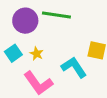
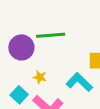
cyan square: (13, 53) -> (19, 95), moved

